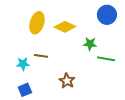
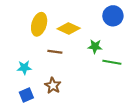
brown line: (41, 56) -> (55, 52), moved
brown star: (67, 81) -> (53, 86), moved

